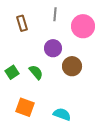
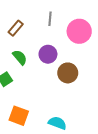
brown rectangle: (22, 23) -> (16, 28), turned 56
green semicircle: (36, 72) -> (20, 57), moved

